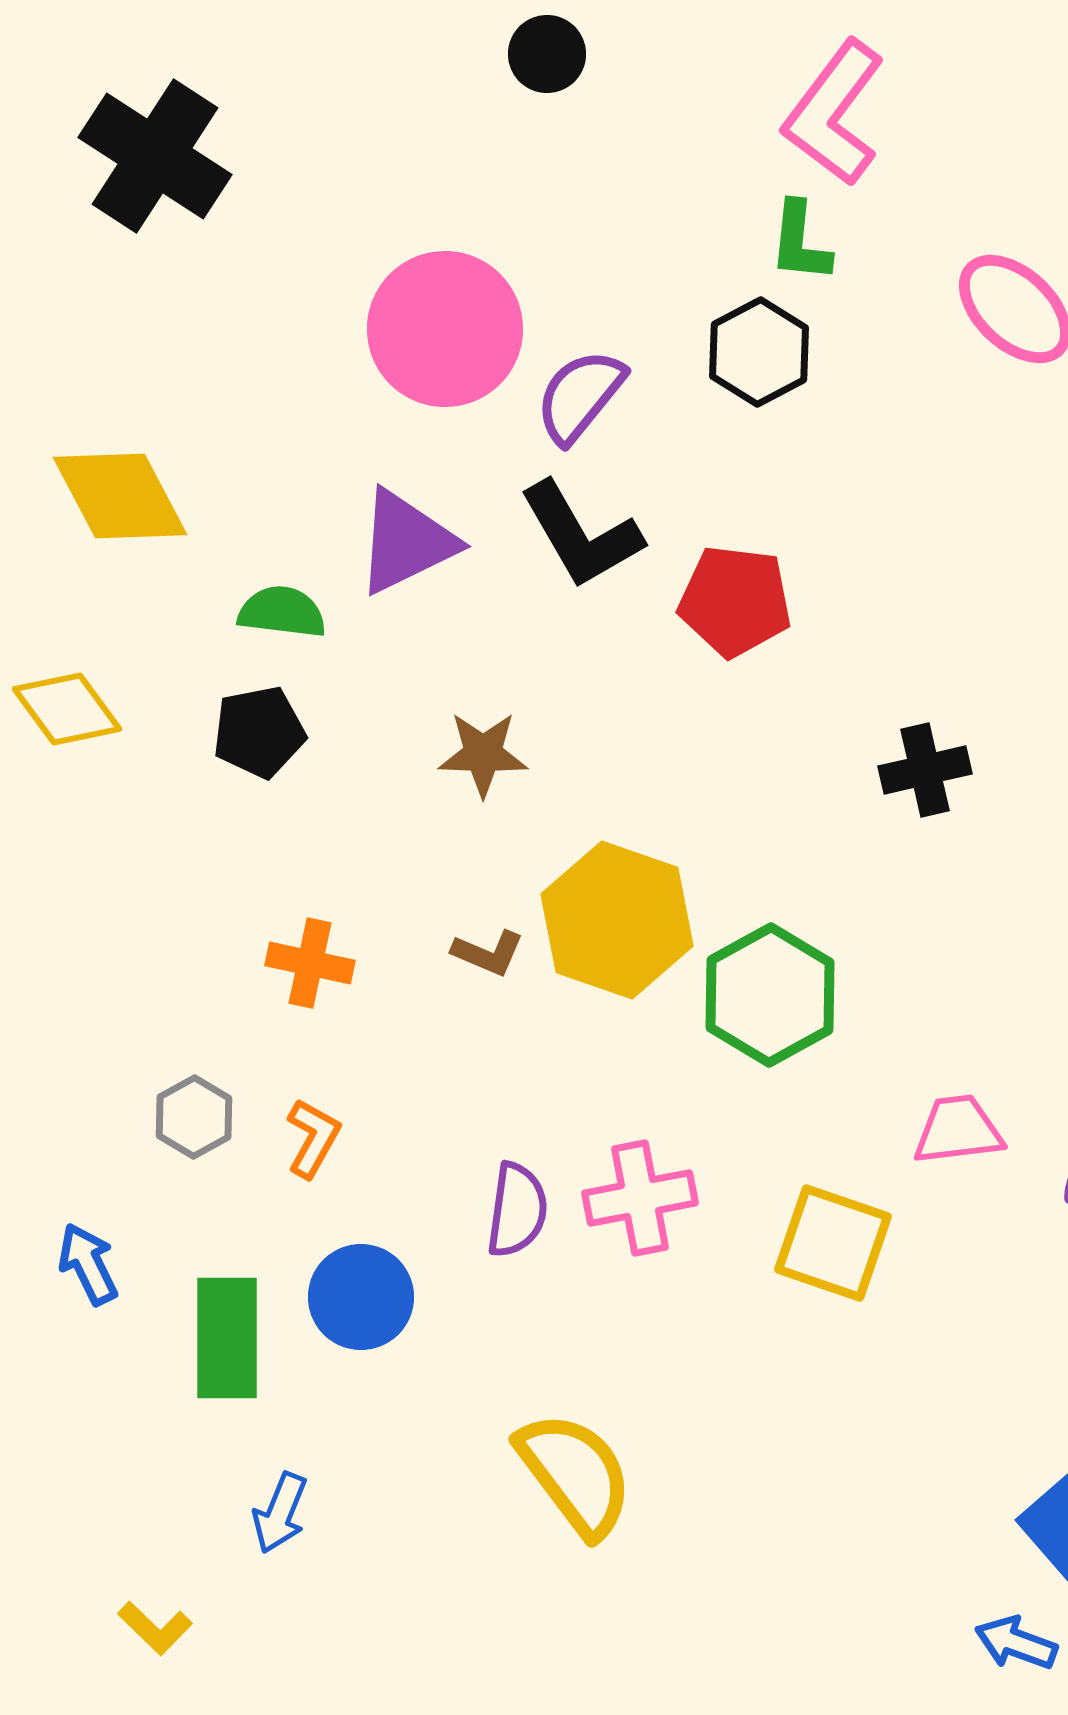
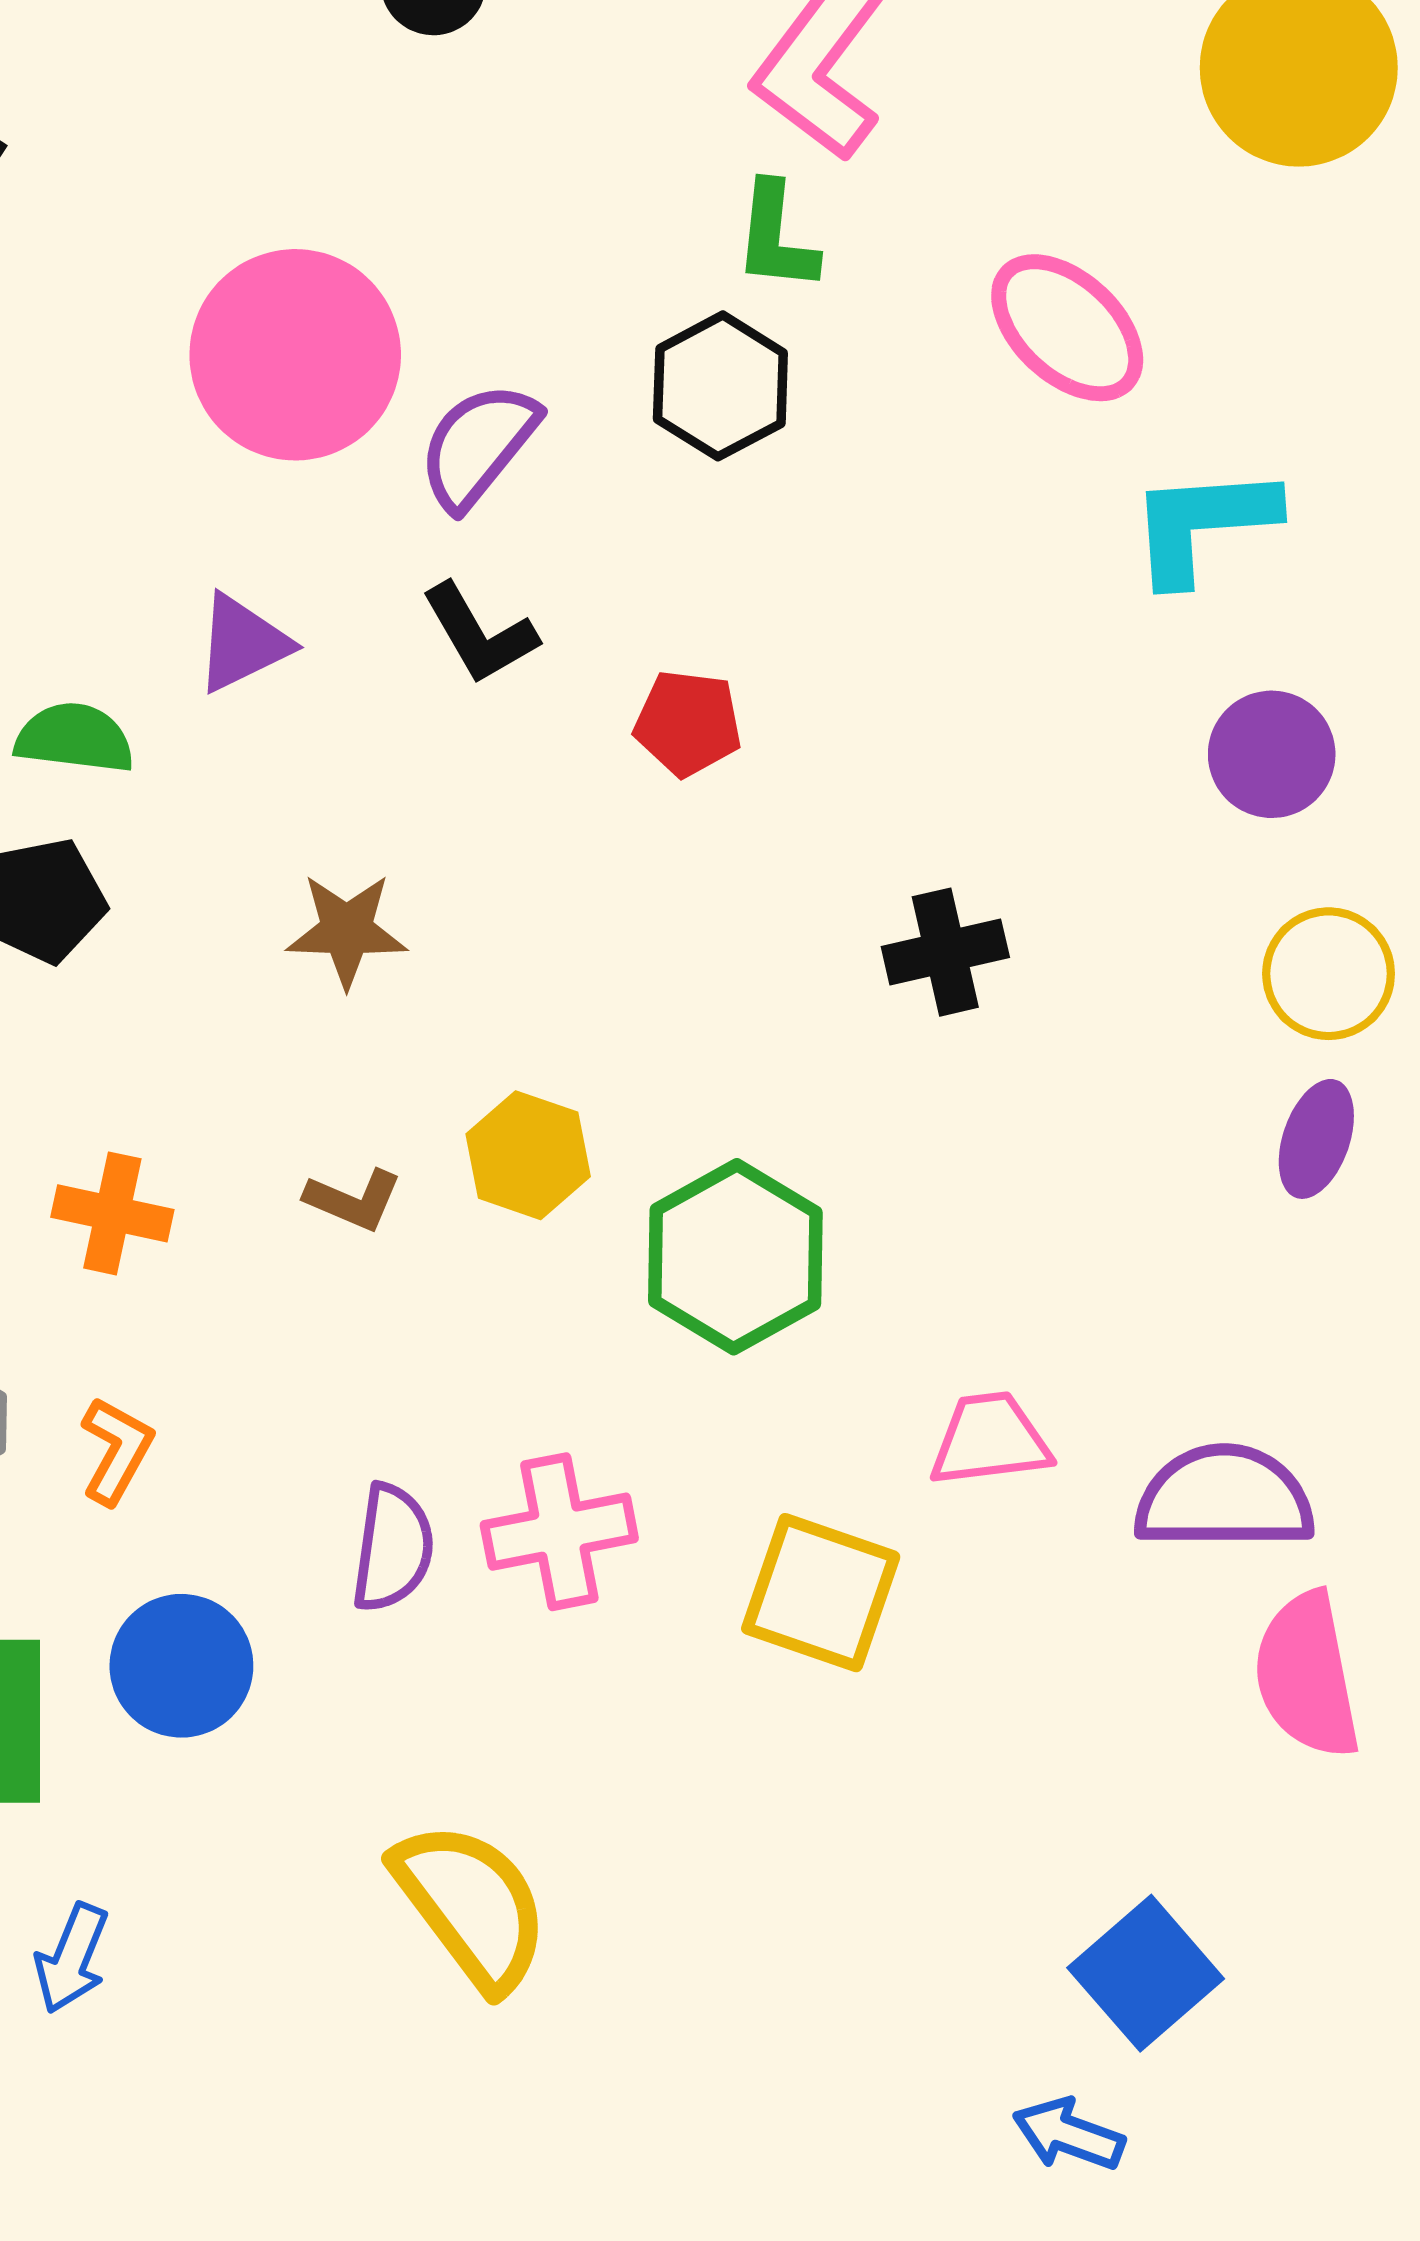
black L-shape: (581, 535) -> (479, 634), size x0.7
purple triangle: (406, 542) -> (242, 643), size x0.7
red pentagon: (735, 601) -> (688, 723), size x0.7
yellow hexagon: (617, 920) -> (528, 1155), size x0.6

